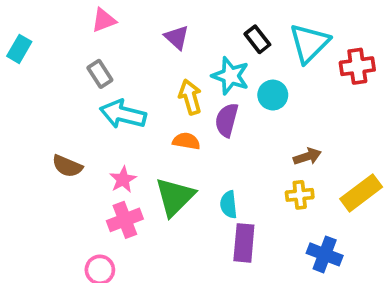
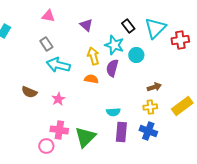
pink triangle: (104, 20) -> (48, 16), turned 32
green triangle: (175, 197) -> (85, 137), moved
cyan semicircle: (229, 205) -> (113, 112), turned -88
pink cross: (125, 220) -> (59, 130), moved, turned 30
blue cross: (325, 254) -> (148, 131), moved

